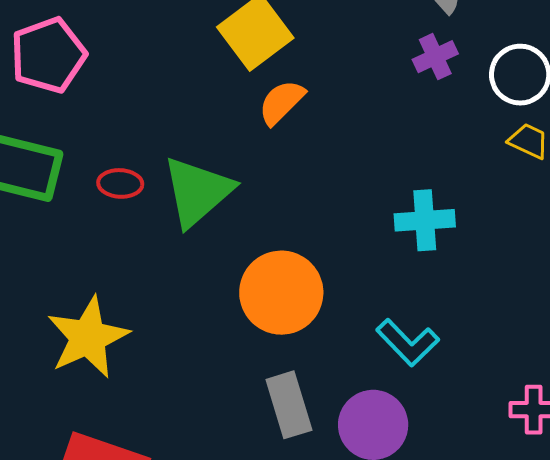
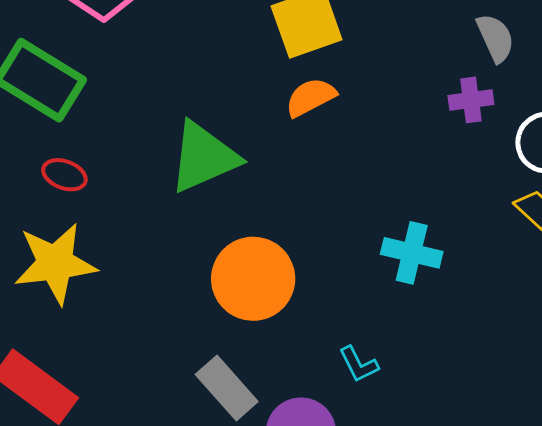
red ellipse: (120, 183) -> (64, 175), moved
cyan L-shape: (408, 342) -> (359, 364), size x0.7
gray rectangle: (289, 405) -> (227, 388), turned -42

